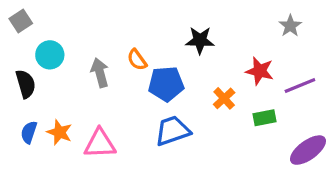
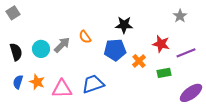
cyan circle: (50, 55) -> (41, 49), moved
gray arrow: (100, 73) -> (62, 45), turned 60
blue pentagon: (166, 84) -> (115, 50), moved
blue trapezoid: (172, 131) -> (93, 84), moved

